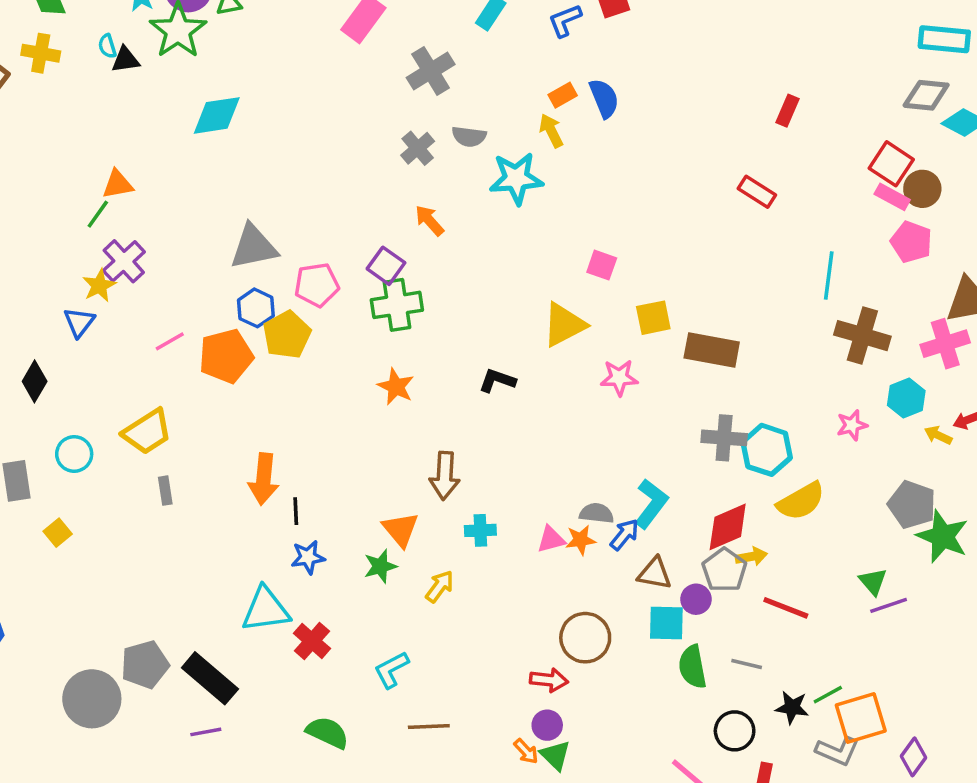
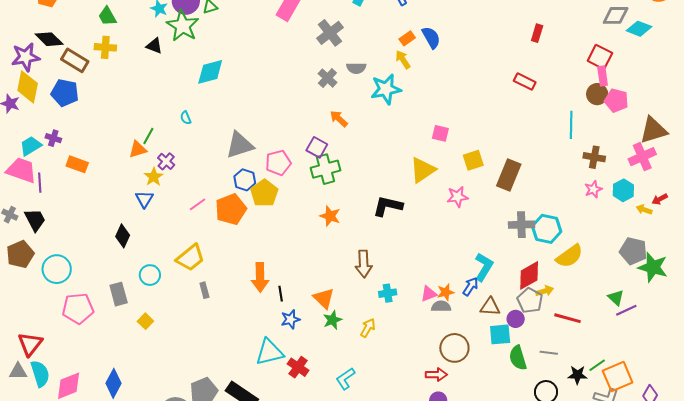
cyan semicircle: (107, 46) -> (186, 118), moved
black triangle: (125, 60) -> (154, 46), turned 36
orange triangle: (118, 184) -> (138, 149), moved
brown circle: (922, 189) -> (597, 94), moved
pink rectangle: (892, 197) -> (603, 76), turned 60
purple cross: (124, 261) -> (166, 161), size x0.7
brown cross: (862, 336) -> (594, 157), size x0.7
brown rectangle: (712, 350) -> (509, 175), turned -72
black L-shape: (497, 380) -> (388, 206), size x1.4
pink star: (852, 425) -> (593, 189), moved
gray semicircle: (597, 513) -> (441, 306), moved
orange triangle: (401, 530) -> (324, 298), moved

